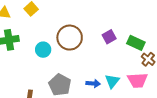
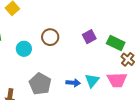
brown circle: (70, 38) -> (50, 37), size x0.7

